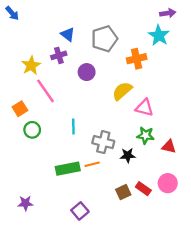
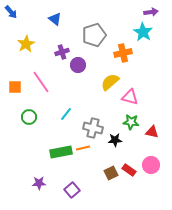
blue triangle: (68, 34) -> (55, 19), moved
purple cross: (59, 55) -> (62, 52), moved
yellow star: (31, 65) -> (26, 44), moved
orange square: (20, 109) -> (15, 87), moved, turned 32
cyan line: (73, 126) -> (66, 114), turned 40
purple star: (26, 203) -> (39, 183), moved

